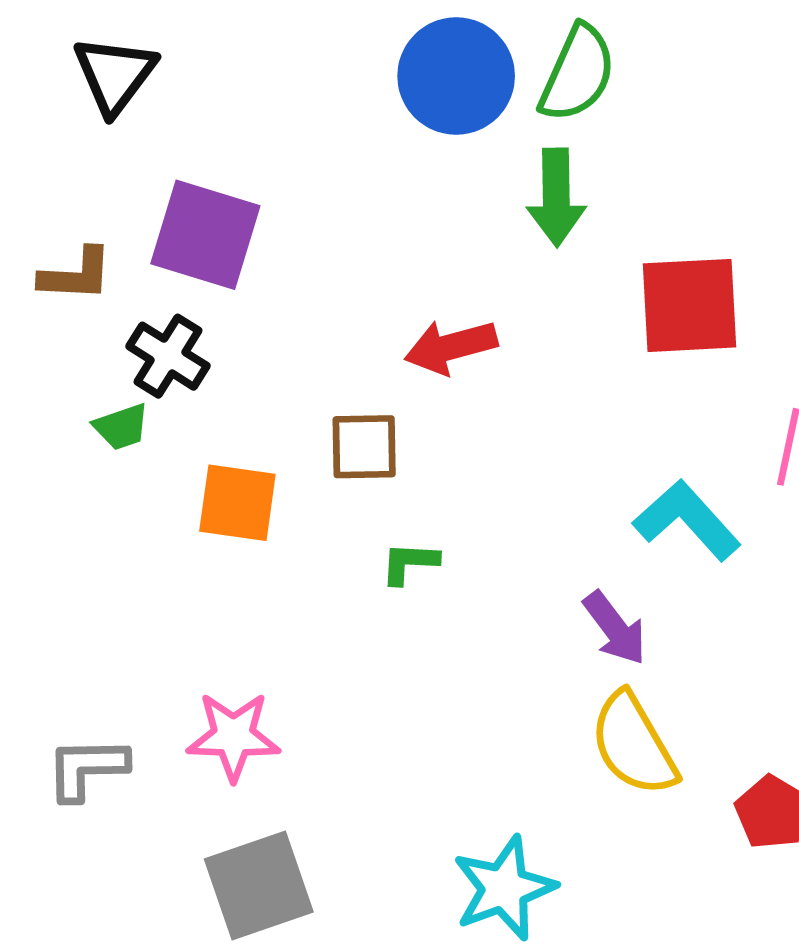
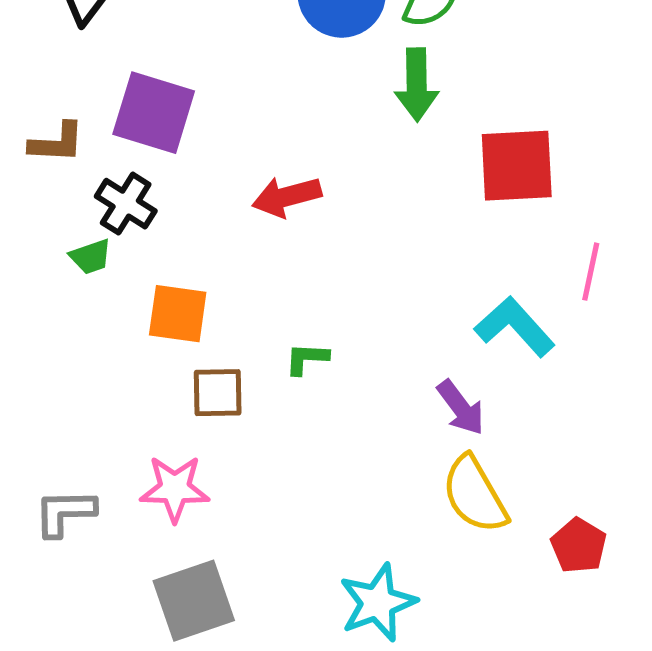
red arrow: (451, 347) -> (287, 197), moved
brown square: (364, 447) -> (218, 393), moved

